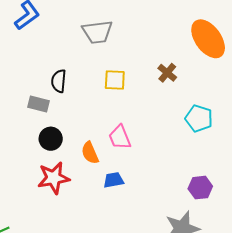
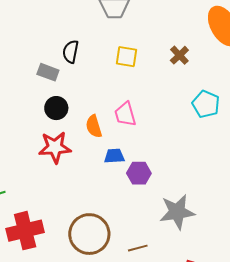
purple hexagon: (200, 188) -> (139, 173), moved

